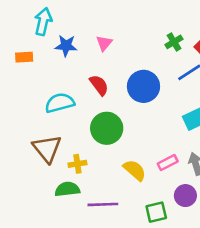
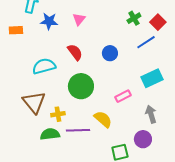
blue circle: (143, 86) -> (110, 53), size x0.6
pink rectangle: (168, 163) -> (123, 96), moved
purple line: (103, 204) -> (78, 130), moved

